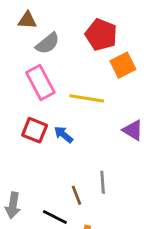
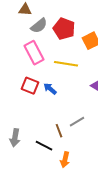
red pentagon: (101, 35) -> (64, 29), moved
gray line: (103, 182) -> (77, 122), turned 63

